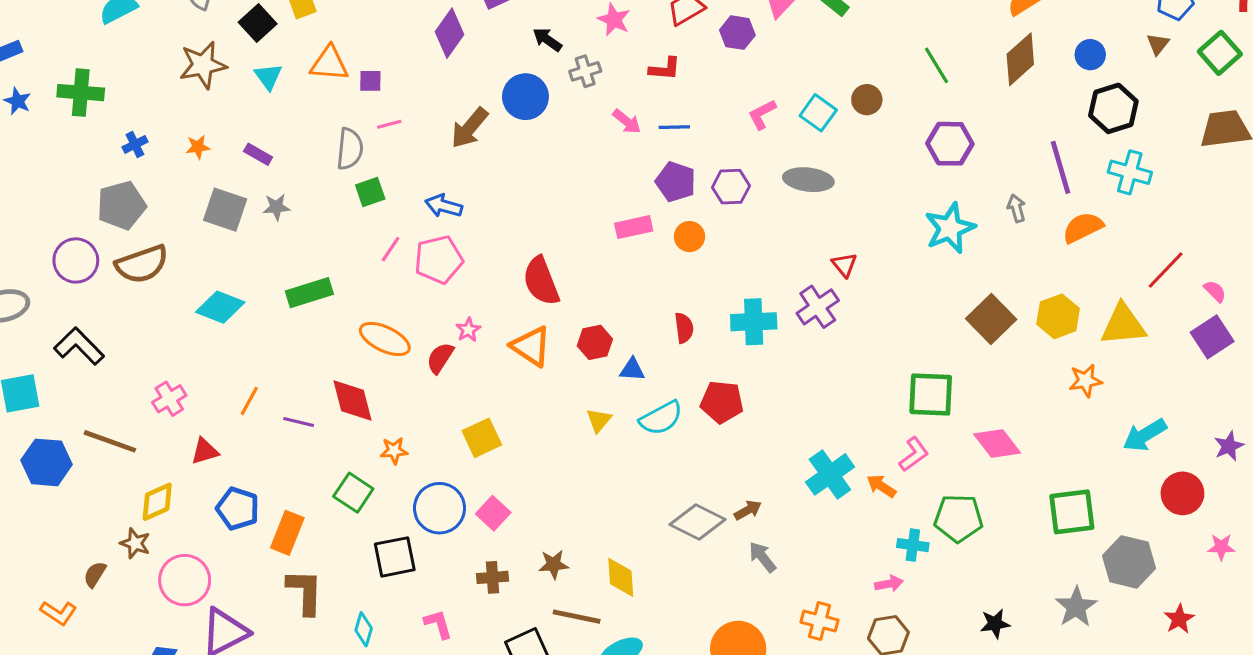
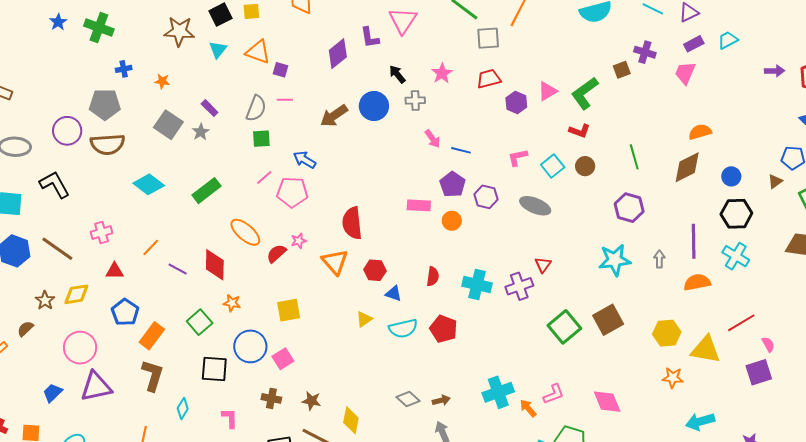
red L-shape: (665, 69) -> (580, 131), moved
purple rectangle: (258, 154) -> (210, 108), moved
gray star: (276, 207) -> (201, 132), turned 30
green rectangle: (309, 293) -> (206, 191), turned -36
brown square: (991, 319) -> (608, 320), moved
green square: (931, 395) -> (564, 327), moved, turned 32
gray diamond: (698, 522) -> (408, 399), size x0.7
brown star: (135, 543) -> (45, 300), moved

